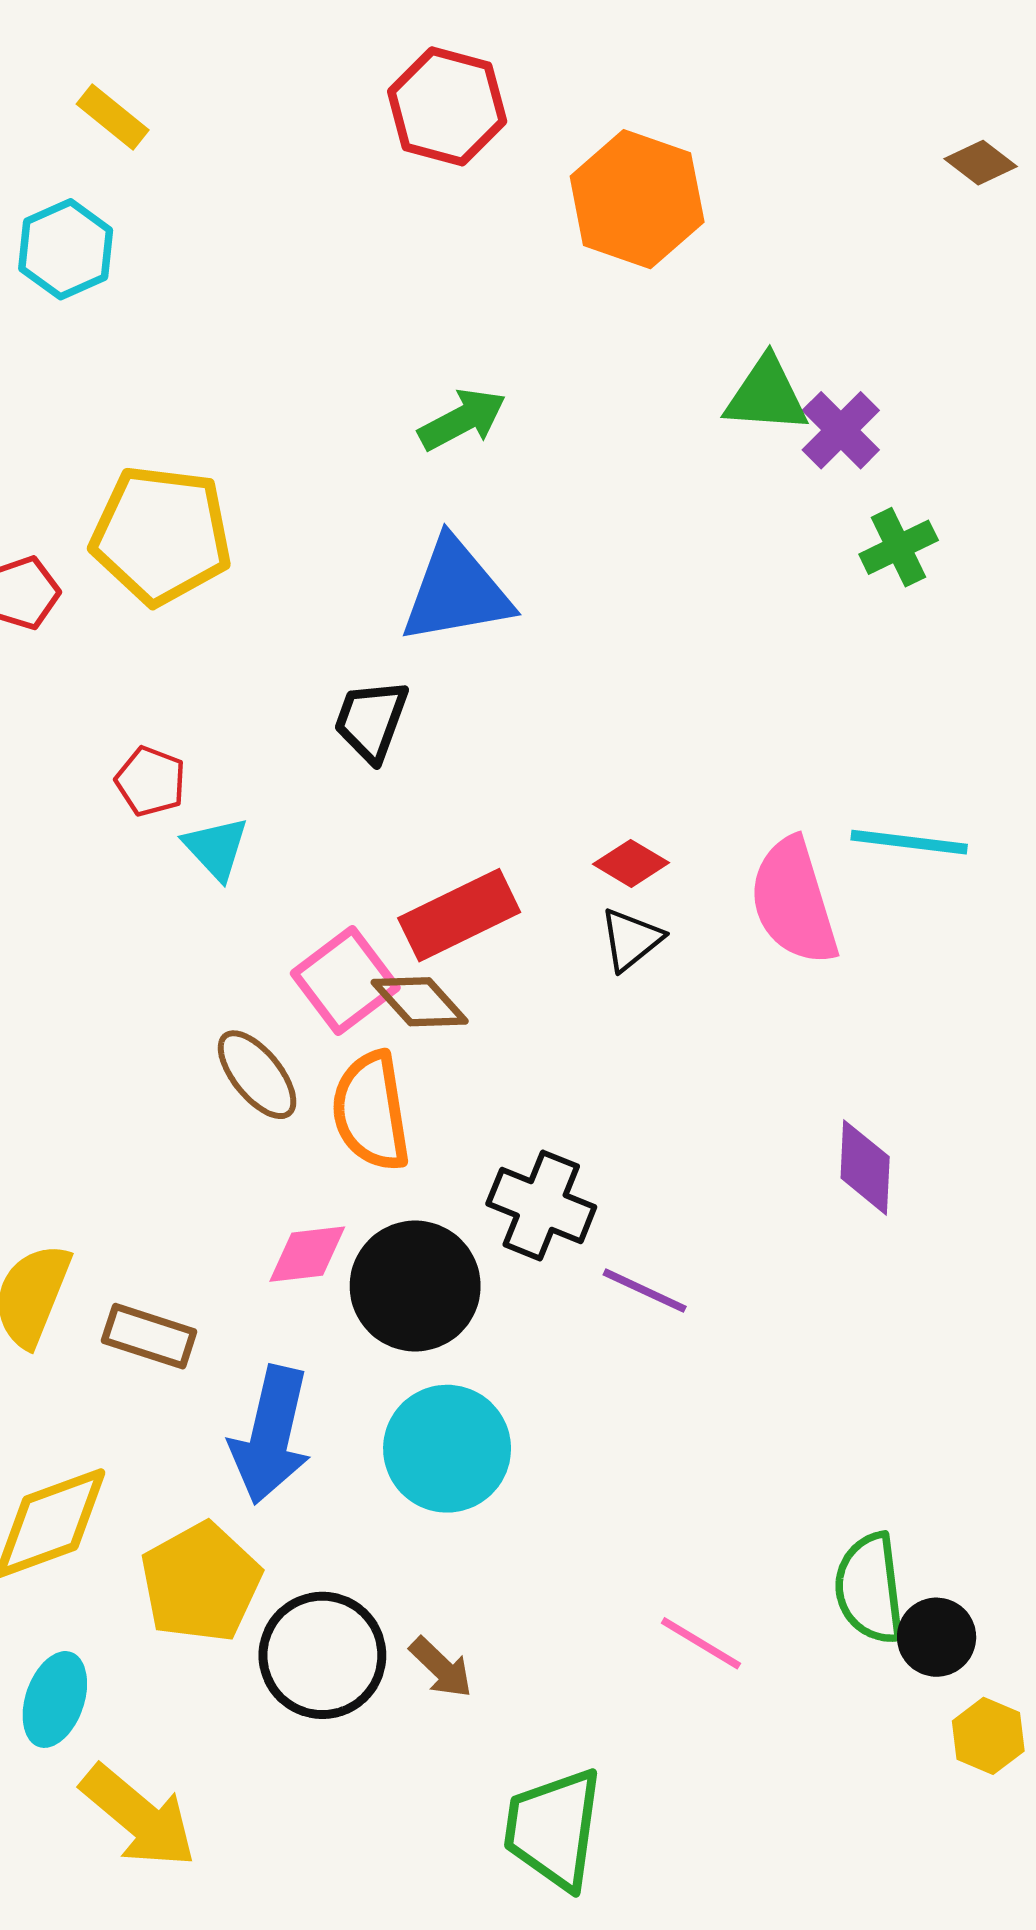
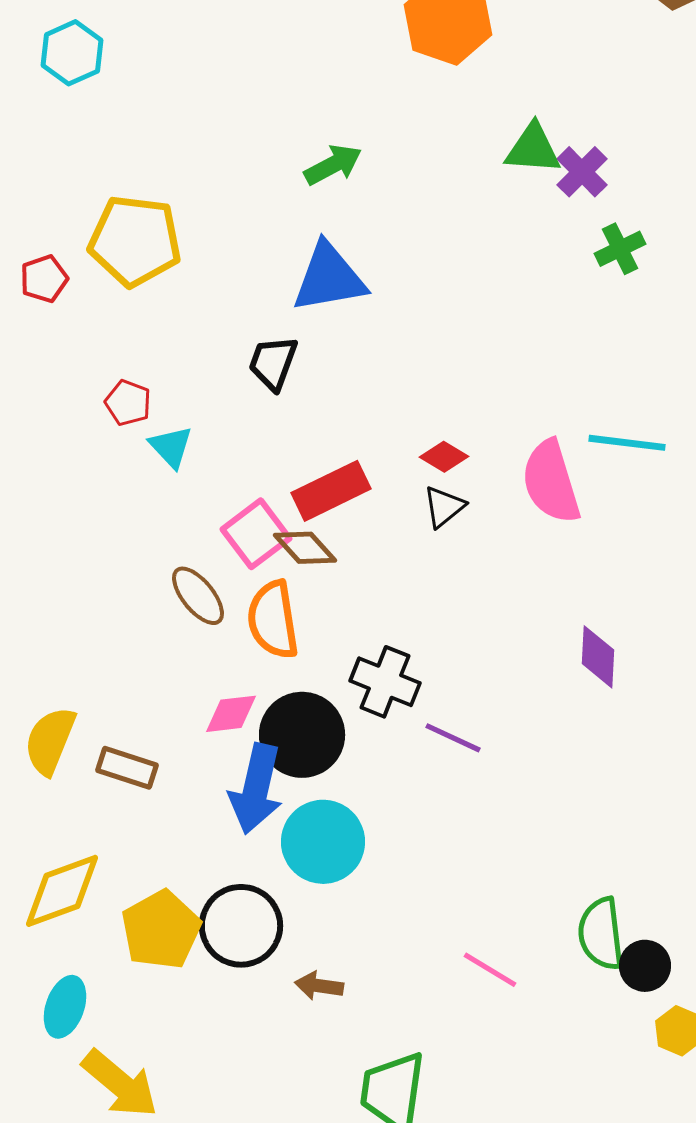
blue arrow: (271, 1435) -> (256, 789), moved
black circle: (322, 1655) -> (241, 926), moved
brown arrow: (441, 1668) -> (319, 986), turned 144

